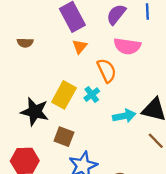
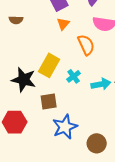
cyan cross: (92, 95) -> (74, 76), moved
brown square: (64, 137) -> (49, 102), turned -30

